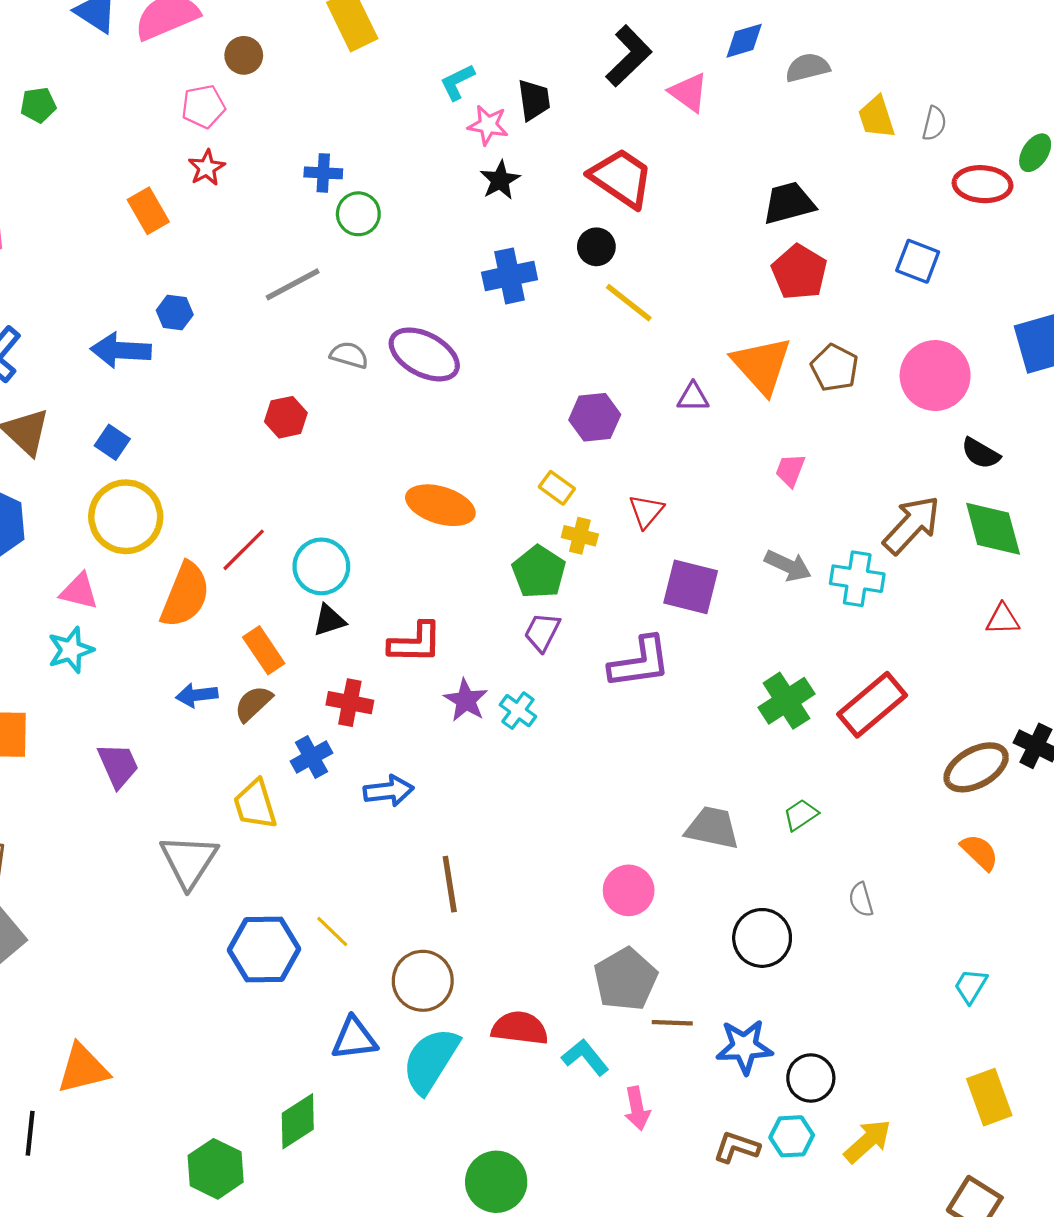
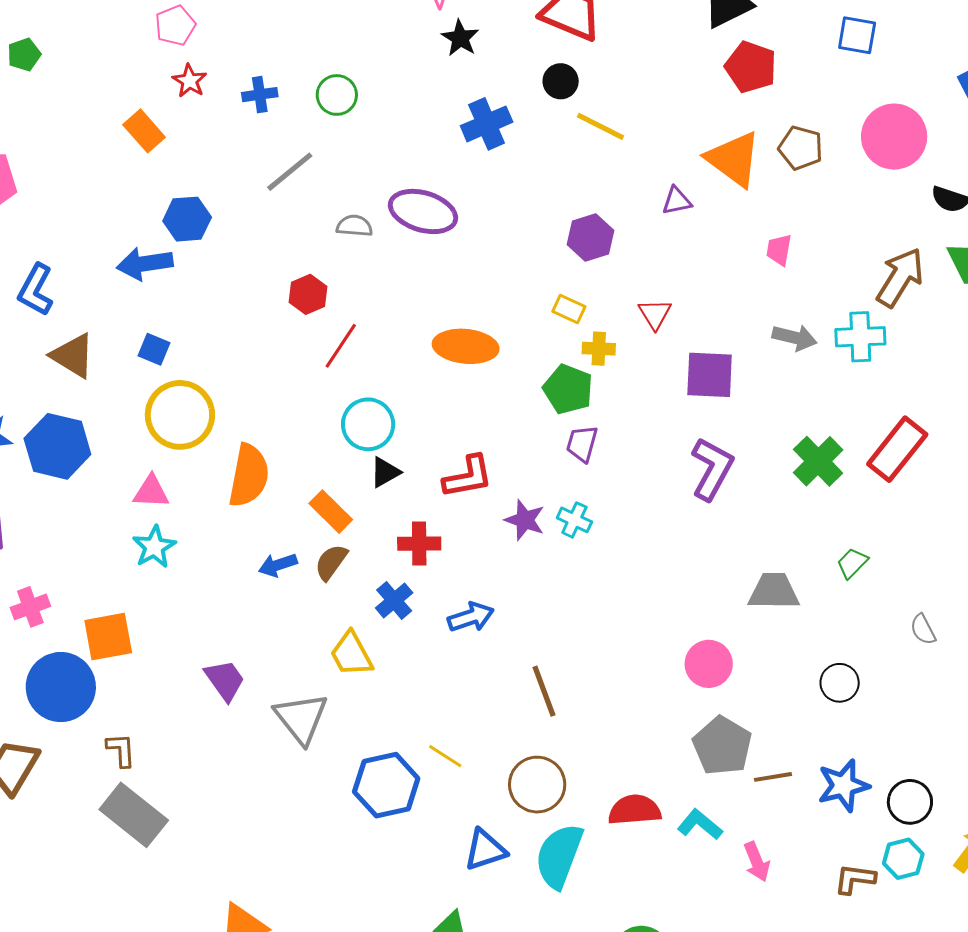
blue cross: (323, 173) -> (260, 95), moved
blue hexagon: (175, 313) -> (187, 219), size x1.4
red line: (244, 550) -> (341, 346), moved
purple L-shape: (640, 662) -> (712, 469), moved, turned -42
purple trapezoid: (118, 765) -> (225, 680), moved
black circle: (762, 938) -> (840, 683), size x0.7

